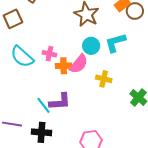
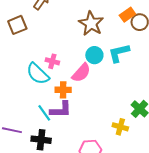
cyan semicircle: (22, 57) -> (38, 74), moved
orange cross: (64, 66) -> (63, 90), moved
yellow cross: (104, 79) -> (120, 127), moved

